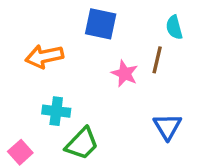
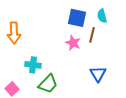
blue square: (101, 24) -> (77, 18), moved
orange arrow: (44, 56) -> (14, 33), moved, turned -80

